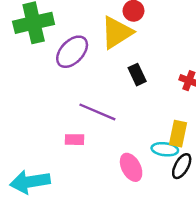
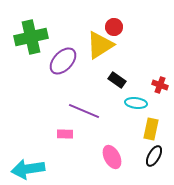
black rectangle: (137, 75) -> (117, 80), turned -30
cyan ellipse: (165, 149) -> (136, 103), moved

